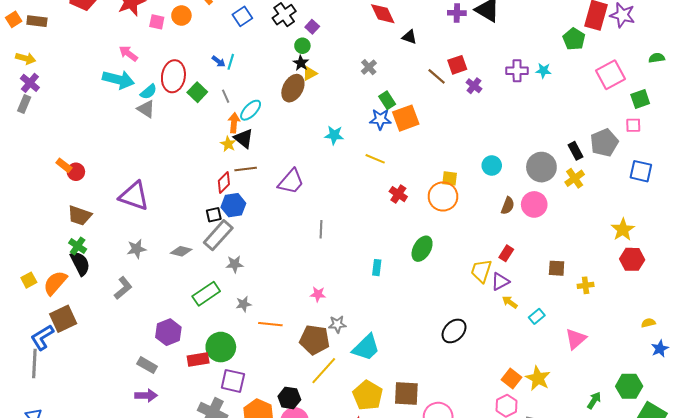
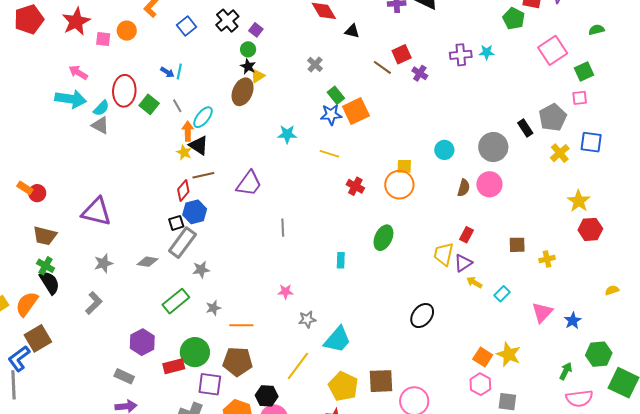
yellow cross: (575, 178) -> (560, 153), moved
brown pentagon: (315, 340) -> (238, 362), moved
blue star: (660, 349) -> (573, 321), moved

